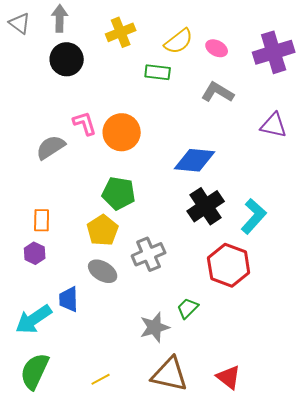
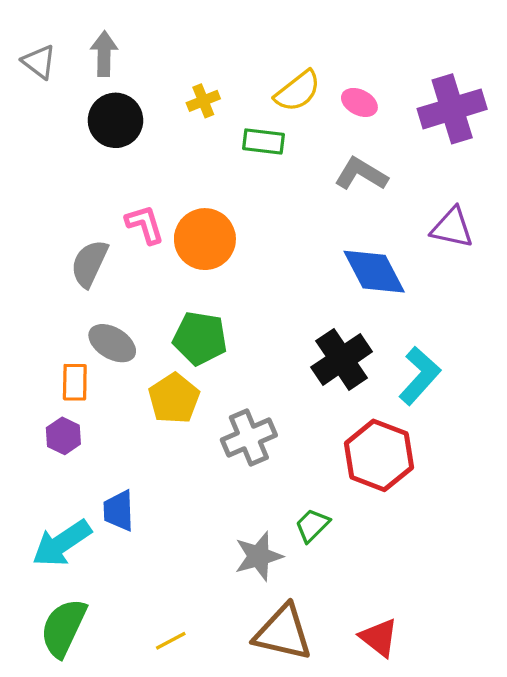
yellow cross: (121, 32) -> (203, 101), moved, size x0.7
gray semicircle: (51, 147) -> (89, 263), turned -32
blue diamond: (195, 160) -> (374, 272), moved, turned 57
gray ellipse: (103, 271) -> (112, 343), moved

